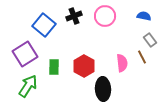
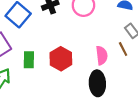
black ellipse: (103, 89) -> (97, 83), moved

